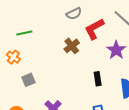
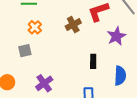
orange cross: (13, 57) -> (35, 27), moved

